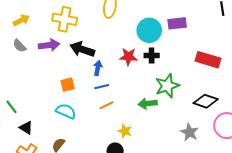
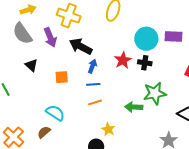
purple arrow: (49, 45) -> (50, 37), turned 66
gray semicircle: (19, 46) -> (22, 33), size x1.6
red star: (128, 57) -> (123, 60), turned 30
cyan semicircle: (66, 111) -> (55, 113), moved
black triangle: (26, 128) -> (31, 65), moved

